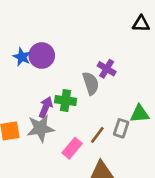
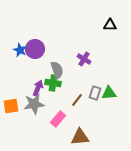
gray semicircle: (91, 83) -> (57, 70), moved
gray rectangle: (121, 128) -> (95, 93), moved
brown line: (97, 135) -> (77, 100), moved

